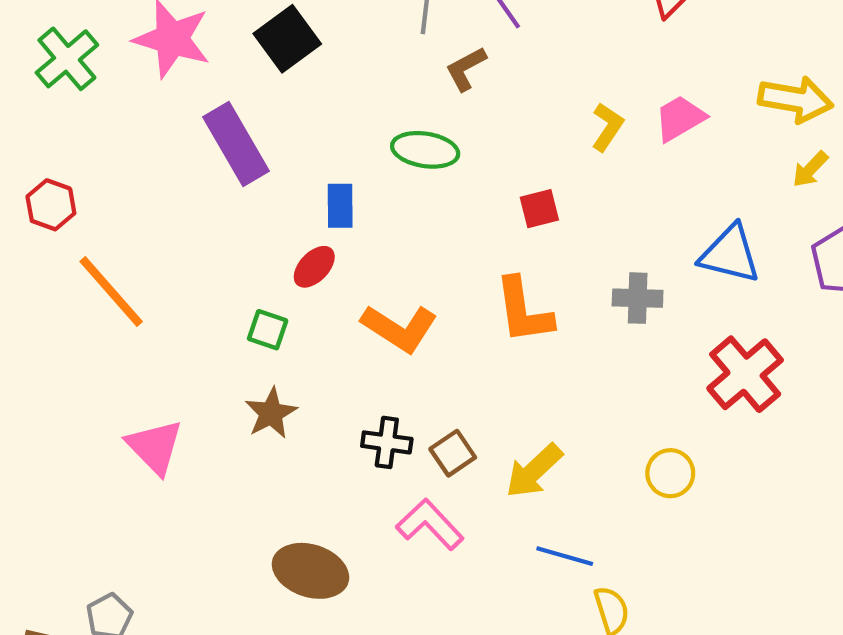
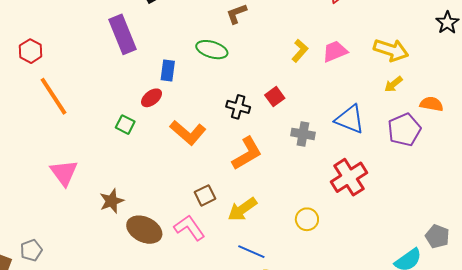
red square: (539, 209) -> (275, 97), moved, turned -30
orange L-shape: (524, 311) -> (247, 153), moved, turned -120
brown star: (271, 413) -> (112, 201), moved
black cross: (387, 442) -> (238, 107), moved
brown ellipse: (310, 571) -> (144, 230), moved

